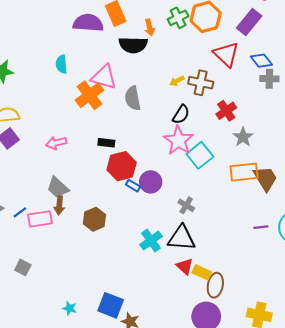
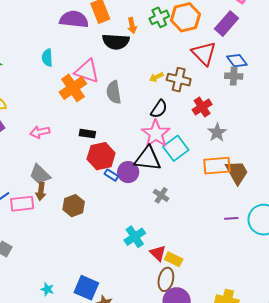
gray cross: (269, 79) -> (234, 76), moved
black triangle: (182, 238) -> (148, 159), moved
cyan cross: (151, 241) -> (135, 237), moved
brown ellipse: (215, 285) -> (166, 279), moved

